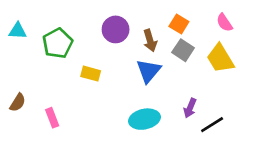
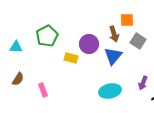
orange square: (179, 24) -> (127, 20), moved, turned -32
purple circle: (116, 29) -> (89, 44), moved
cyan triangle: (18, 31) -> (16, 47), moved

